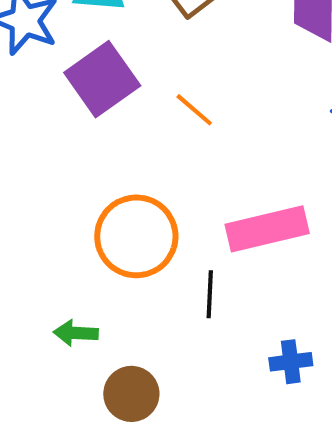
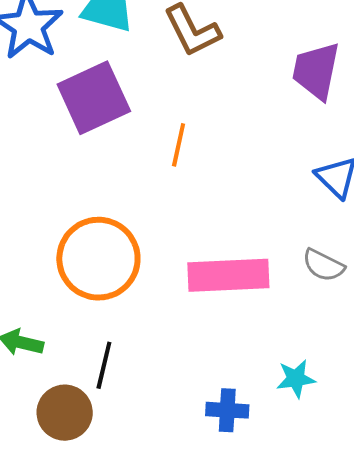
orange line: (194, 110) -> (179, 145), turned 51
black line: (210, 294) -> (104, 365), moved

